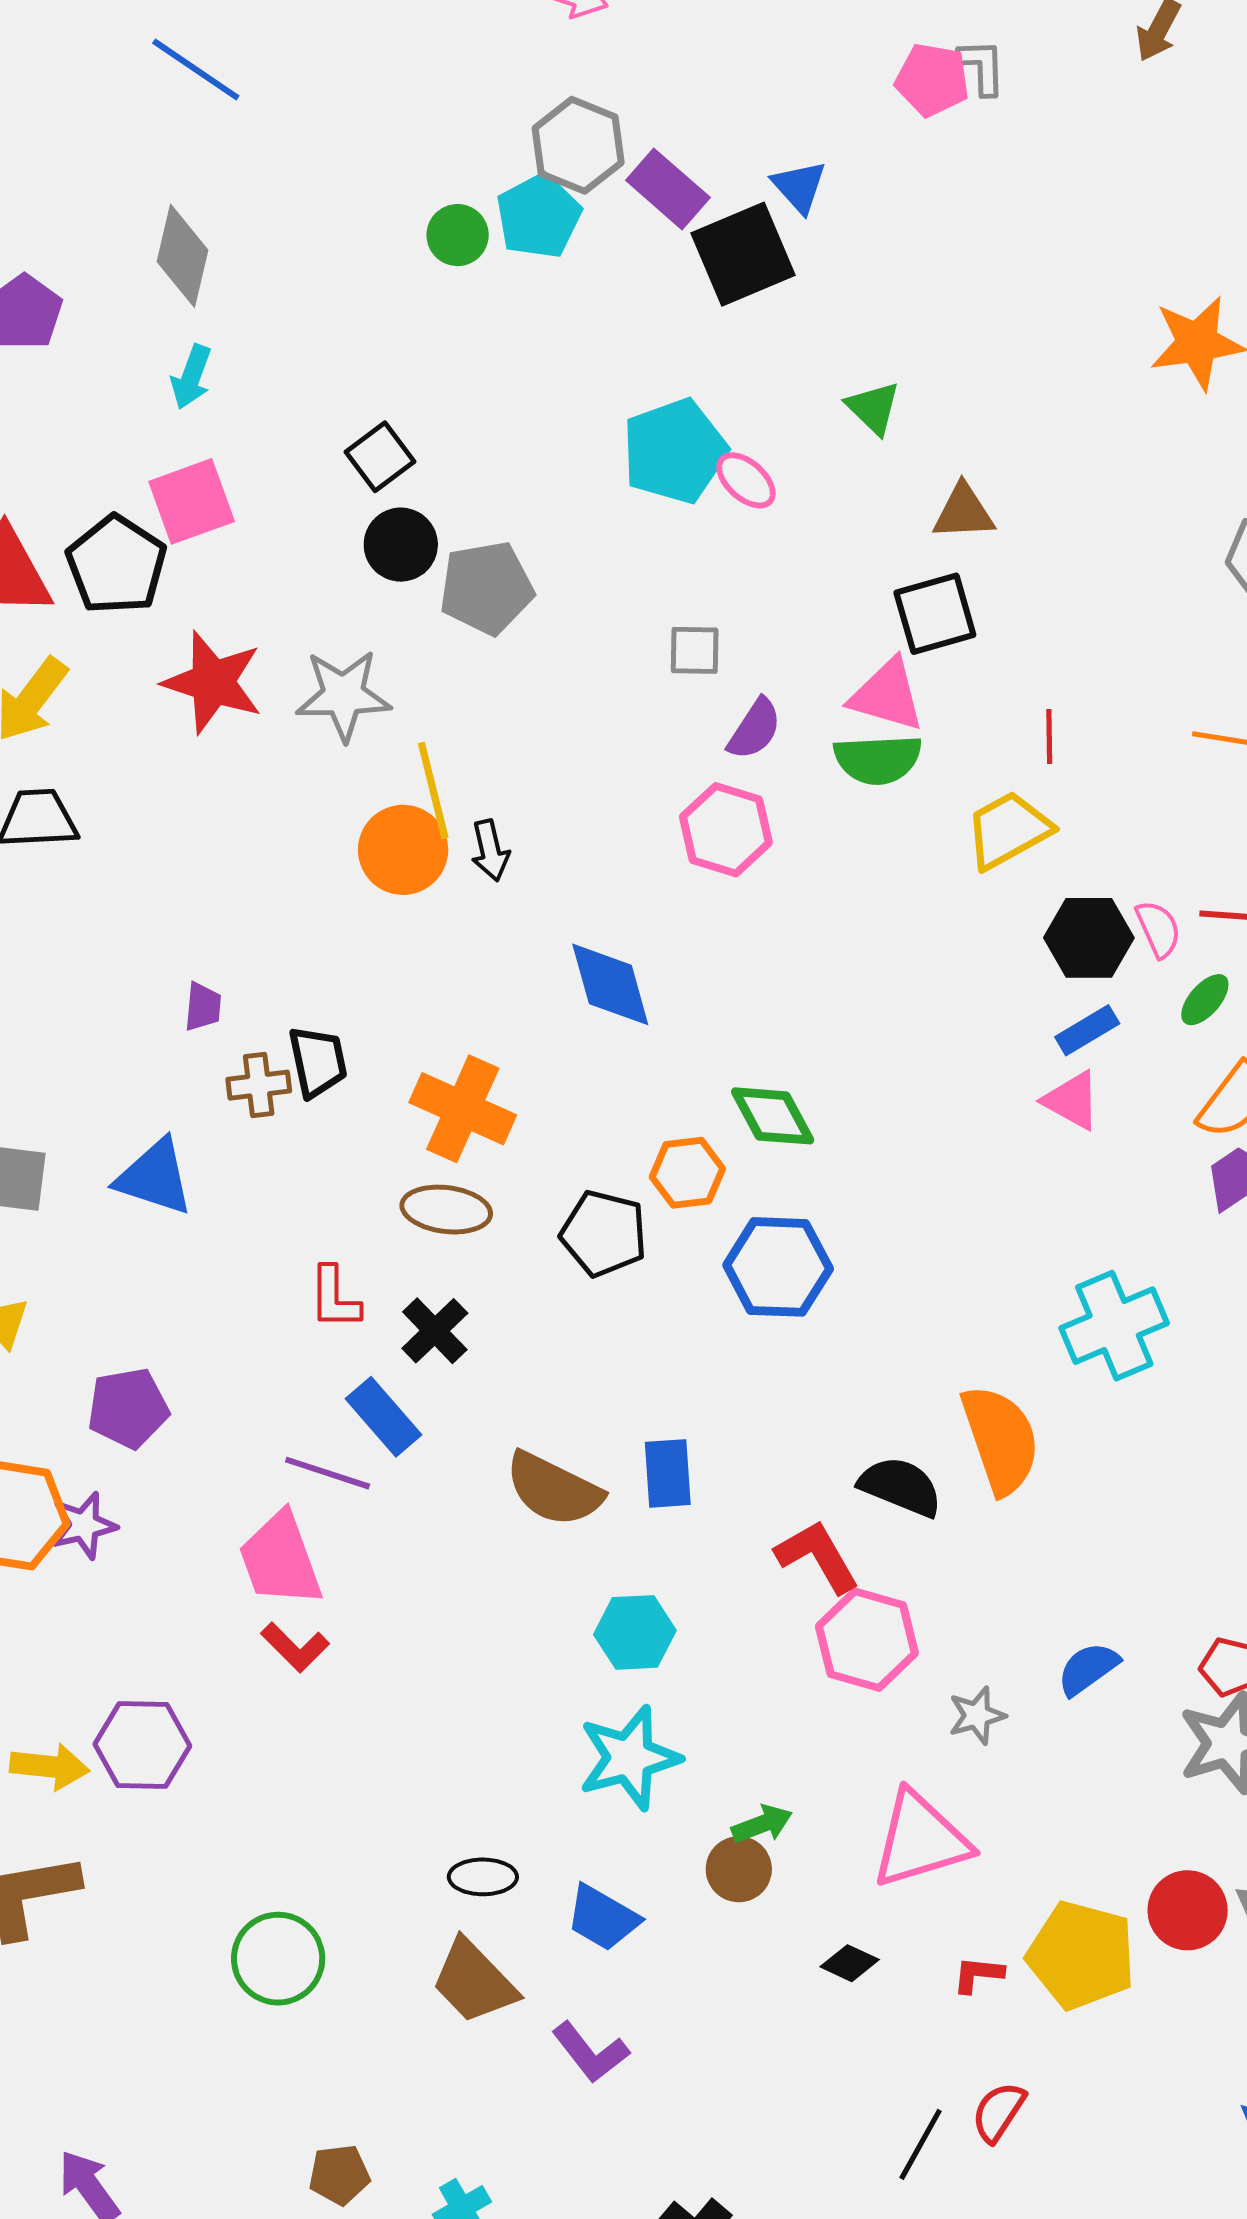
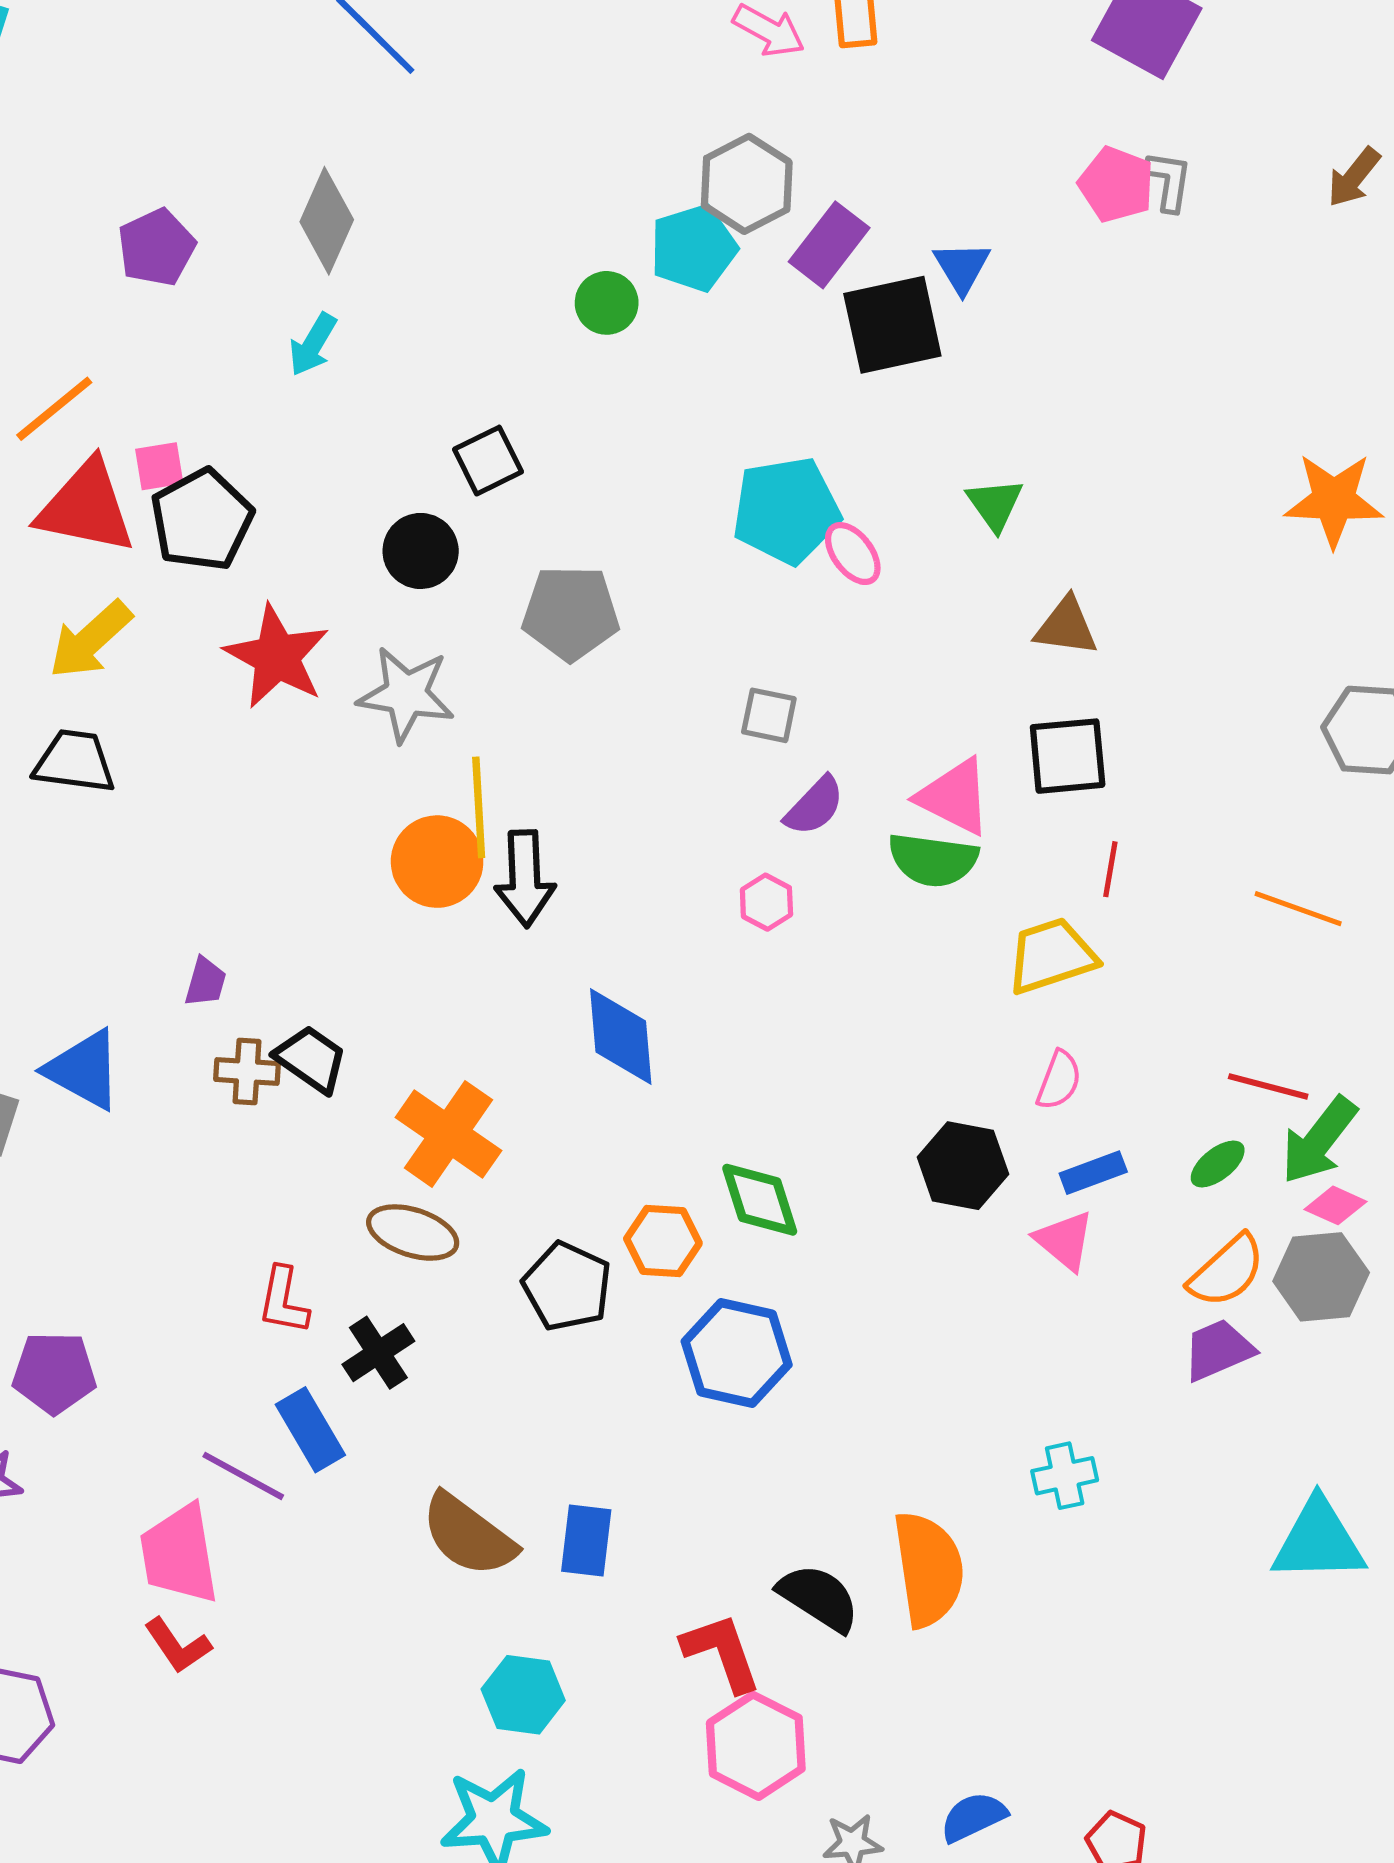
purple rectangle: (668, 189) -> (829, 245), turned 76
green circle: (458, 235) -> (607, 303), moved
pink square: (192, 501) -> (159, 466), moved, size x0.6
black circle: (401, 545) -> (421, 551), moved
black square: (935, 614) -> (1068, 756), moved
pink hexagon: (726, 830) -> (766, 902), size x0.6
black arrow: (490, 850) -> (525, 879), size x1.5
pink semicircle: (1158, 929) -> (1059, 1080), moved, turned 34
black hexagon: (1089, 938) -> (963, 1166), moved
black trapezoid: (318, 1062) -> (311, 1059), turned -54
blue triangle: (155, 1177) -> (84, 1070), moved
cyan cross: (1114, 1326) -> (1065, 1476), size x0.6

